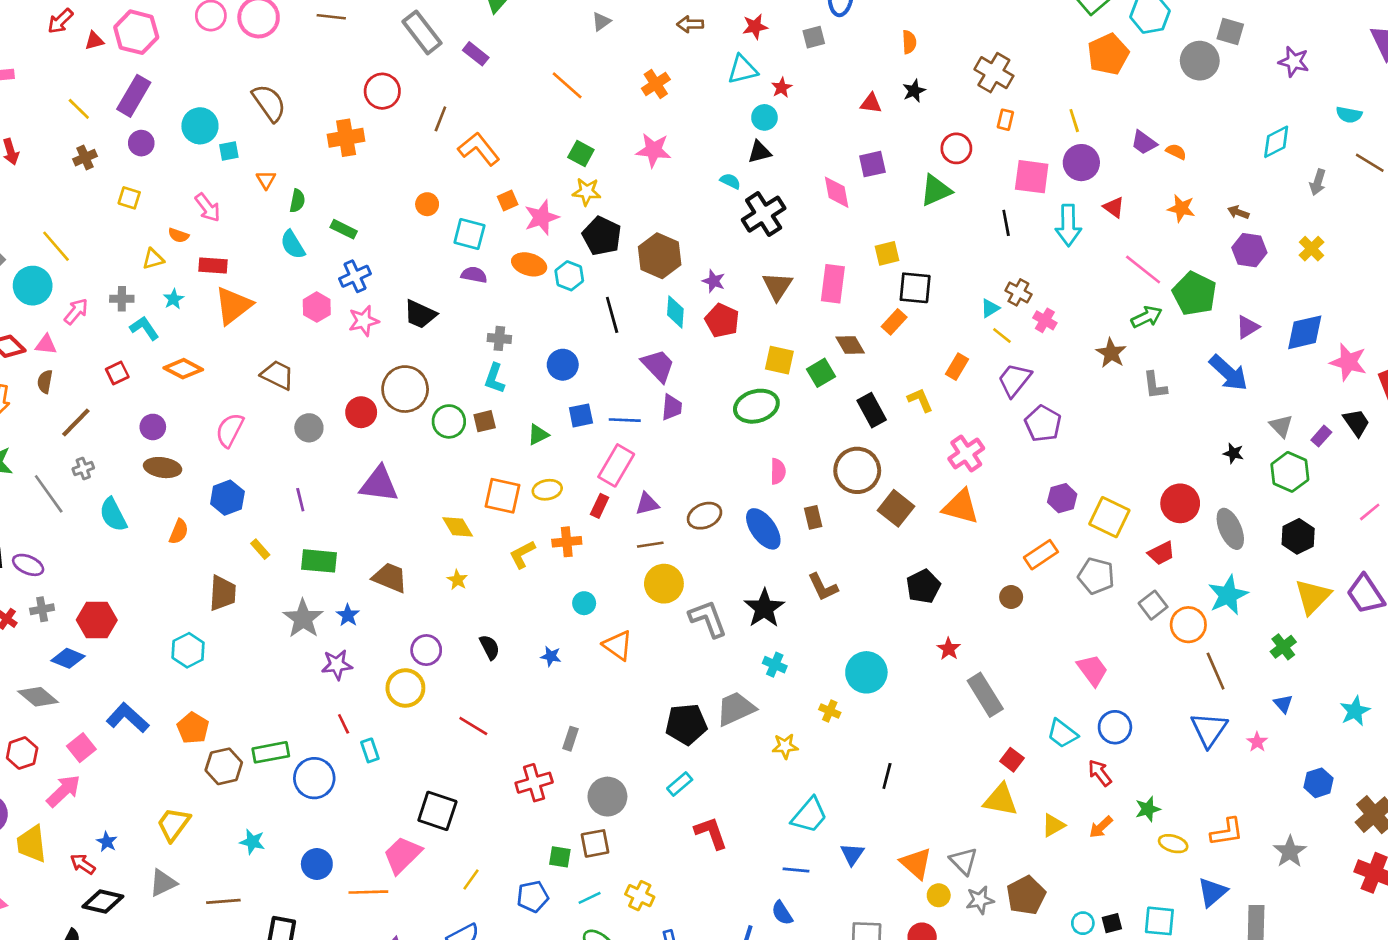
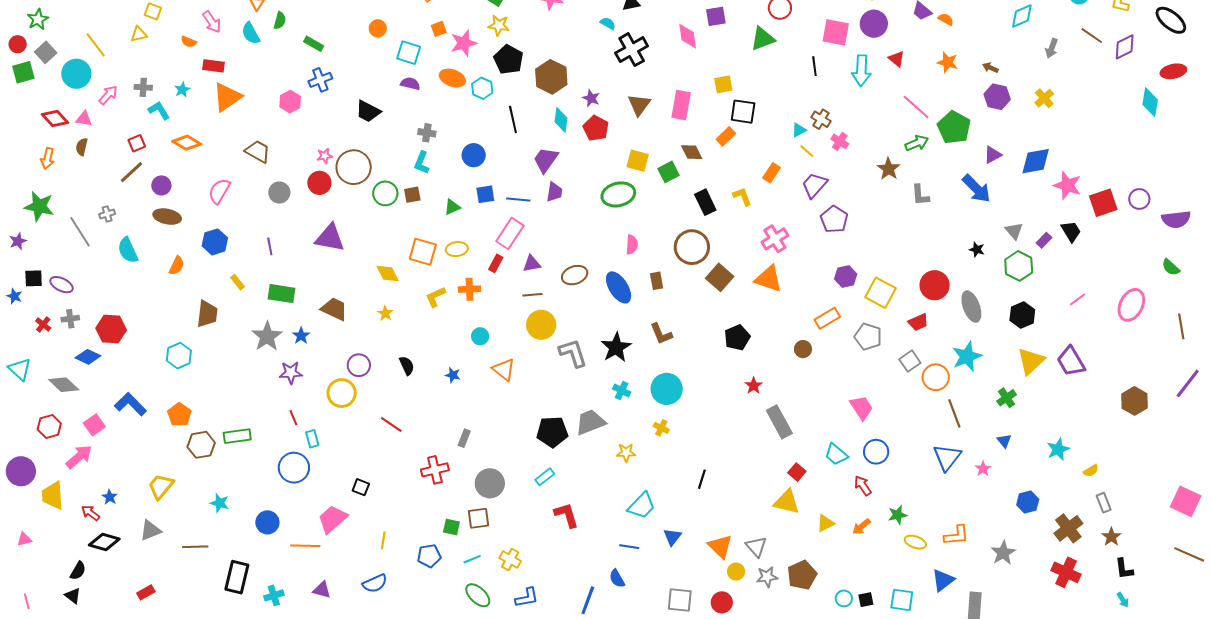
cyan semicircle: (293, 245) -> (251, 33), moved
yellow triangle: (153, 259) -> (139, 34), moved
pink star: (364, 321) -> (325, 156), moved, size x0.7
purple trapezoid: (658, 366) -> (546, 160), turned -104
brown line: (76, 423) -> (132, 172), moved
cyan circle: (866, 672) -> (667, 389), moved
blue circle: (314, 778) -> (294, 468), moved
black square: (437, 811) -> (361, 487), size x0.6
yellow line: (471, 879) -> (383, 540), turned -30

